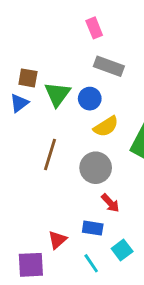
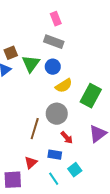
gray rectangle: (109, 66) -> (54, 42), moved
brown square: (28, 78) -> (11, 53), turned -32
brown line: (50, 154) -> (35, 129), moved

